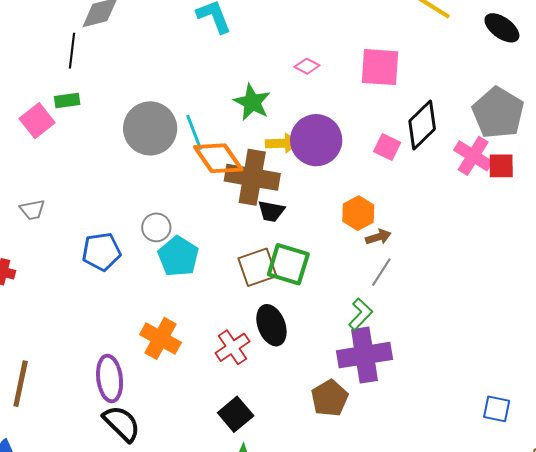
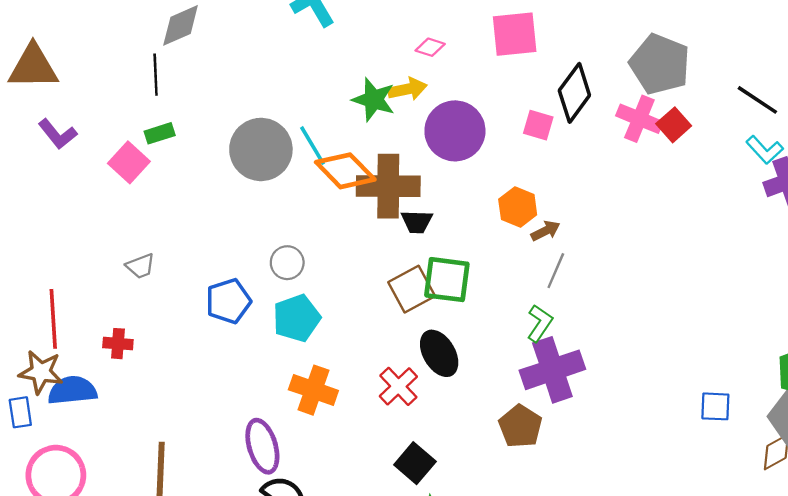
yellow arrow: (282, 143) -> (407, 89), moved
red square: (501, 166) -> (674, 125), turned -32
cyan pentagon: (178, 256) -> (297, 318), moved, turned 30

